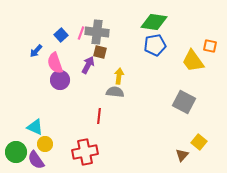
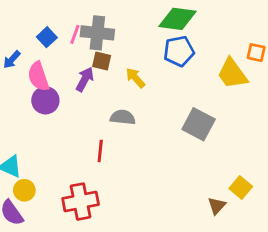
yellow arrow: (119, 76) -> (135, 78), moved, turned -49
gray square: (184, 102) -> (199, 124), moved

